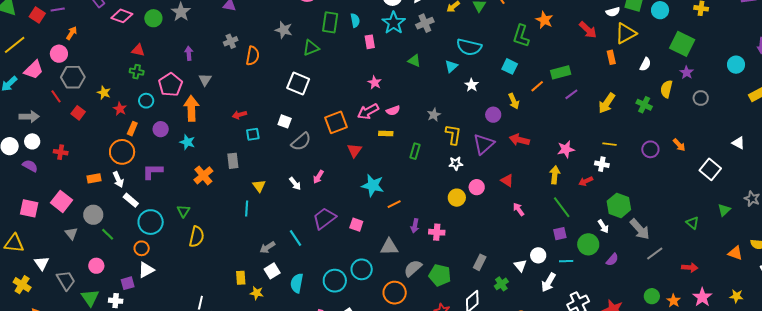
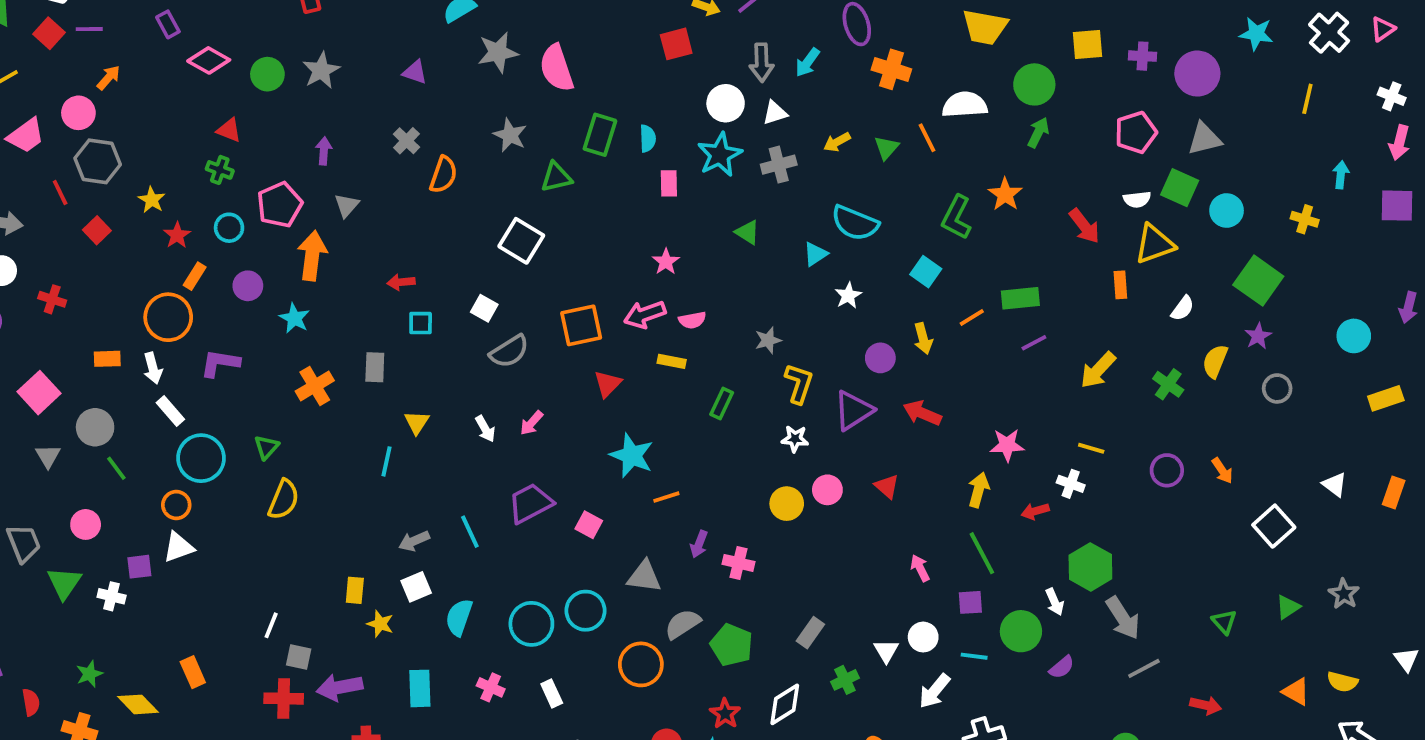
gray cross: (231, 41) -> (406, 141), turned -32
pink arrow: (519, 209) -> (920, 568), moved

